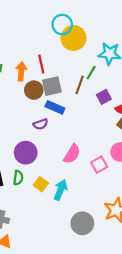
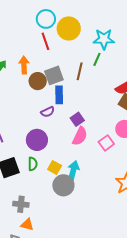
cyan circle: (62, 25) -> (46, 19), moved
red line: (41, 64) -> (45, 41), moved
green line: (91, 73) -> (97, 59), moved
purple square: (104, 97) -> (77, 119), moved
blue rectangle: (55, 107) -> (59, 95), turned 72
gray circle: (82, 223) -> (63, 185), moved

